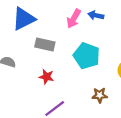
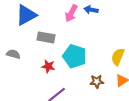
cyan pentagon: (87, 56) -> (75, 56), moved

